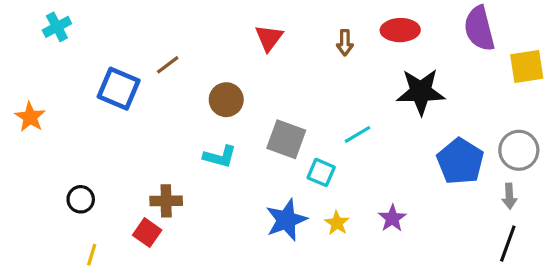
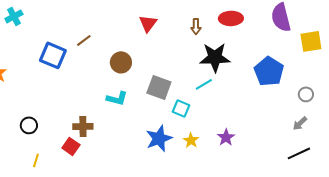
black star: (421, 92) -> (215, 57), moved
gray circle: (519, 150) -> (306, 94), size x0.6
blue pentagon: (460, 161) -> (269, 71), moved
gray arrow: (509, 196) -> (300, 123), turned 49
black line: (508, 244) -> (299, 153), turned 45

